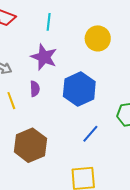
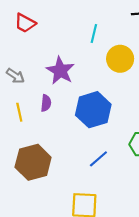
cyan line: (49, 22) -> (94, 34), moved

